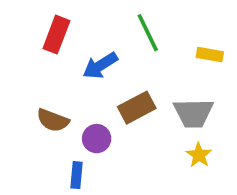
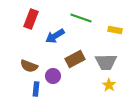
green line: (148, 33) -> (81, 18), turned -45
blue rectangle: (77, 175) -> (36, 89), moved

